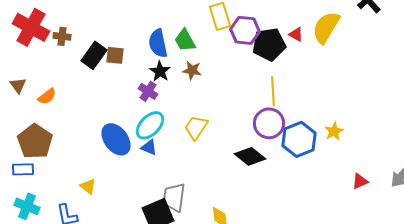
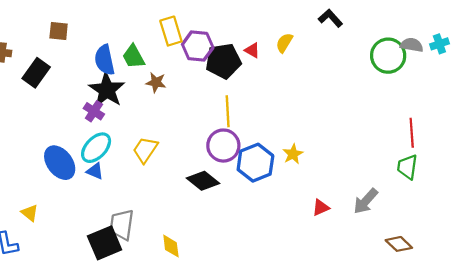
yellow semicircle: (326, 27) -> (284, 43), size x0.6
brown square: (115, 55) -> (59, 31), moved
brown star: (192, 70) -> (156, 82), moved
black star: (160, 71) -> (107, 90), size x1.6

